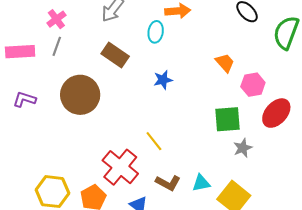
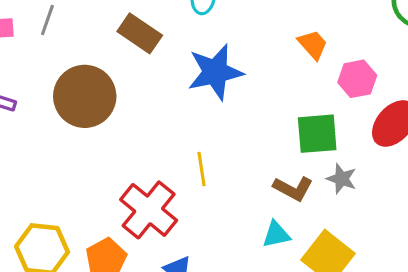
blue star: (163, 80) -> (215, 72), size x1.8
yellow line: (154, 141) -> (202, 169), turned 30
gray star: (243, 148) -> (342, 179), turned -30
brown L-shape: (168, 183) -> (293, 189), moved

